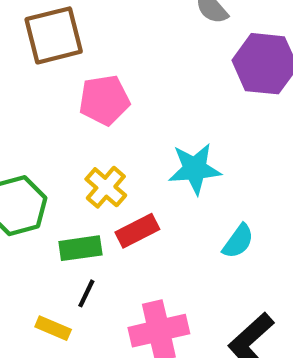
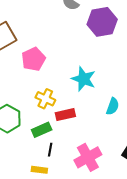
cyan star: (195, 169) -> (84, 79), turned -30
red rectangle: (137, 231) -> (65, 115), turned 30

